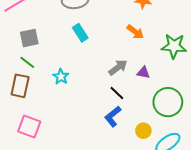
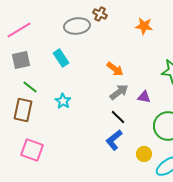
orange arrow: (135, 32) -> (115, 69), moved
cyan rectangle: (80, 33) -> (61, 58), moved
gray square: (29, 38) -> (21, 60), moved

